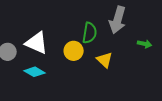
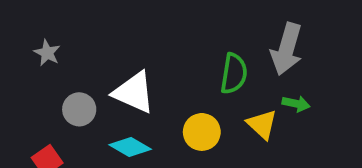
green arrow: (145, 44) -> (296, 104), moved
yellow circle: (74, 51) -> (202, 132), moved

